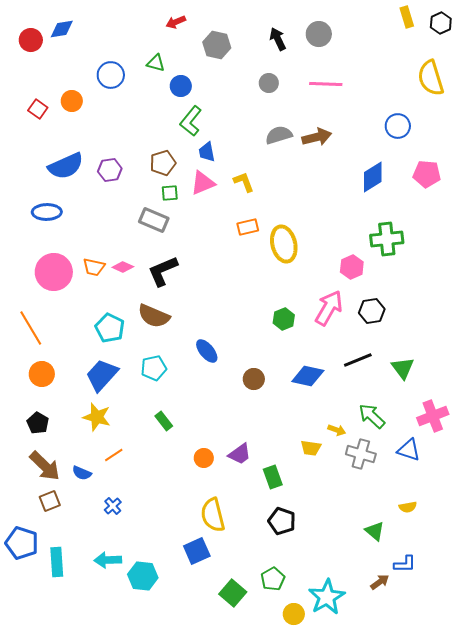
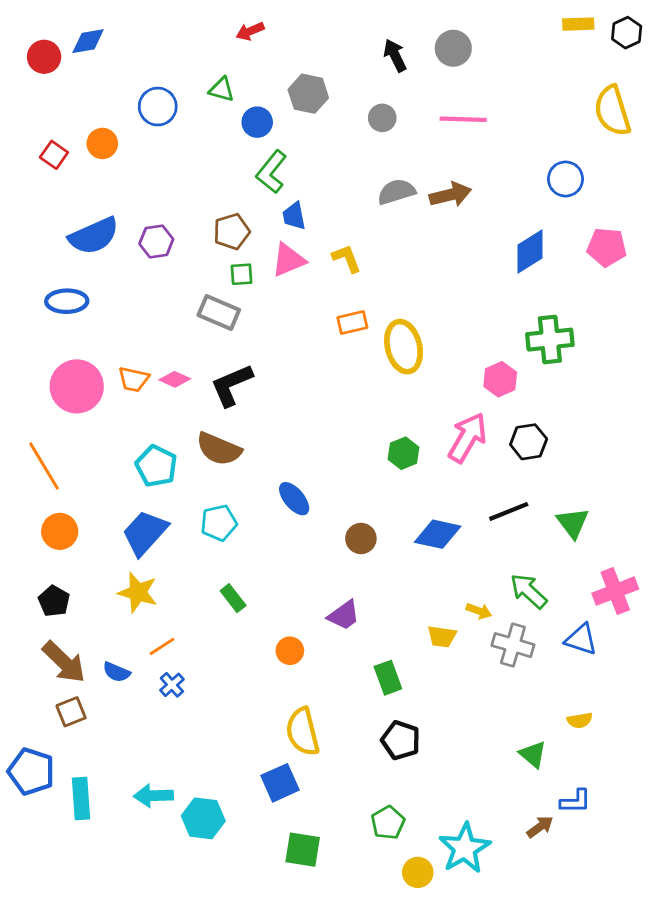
yellow rectangle: (407, 17) -> (578, 24), turned -75
gray hexagon: (217, 45) -> (308, 94), moved
purple trapezoid: (240, 454) -> (344, 615), moved
blue cross: (113, 506) -> (172, 685), moved
green square: (233, 593) -> (303, 850), moved, turned -32

